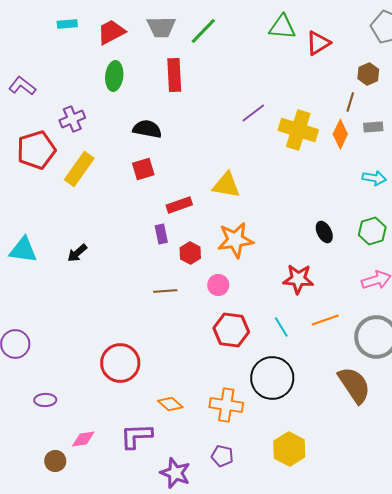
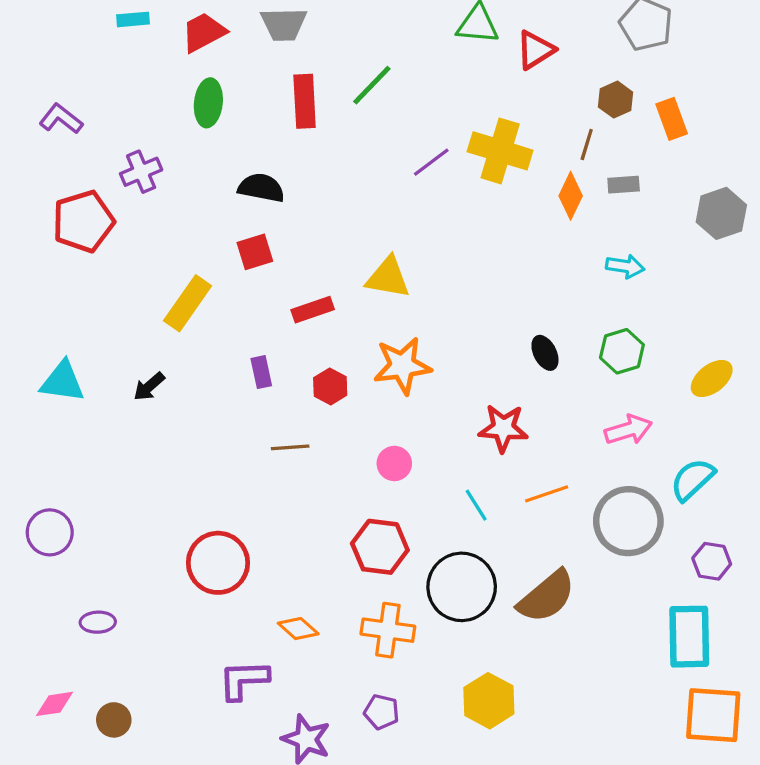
green line: (203, 31) -> (372, 85), moved
yellow cross: (298, 130) -> (500, 151), moved
yellow rectangle: (79, 169) -> (188, 303), moved
purple rectangle: (161, 234) -> (261, 372), moved
pink circle: (218, 285) -> (394, 463), moved
red hexagon: (231, 330) -> (380, 547), moved
brown semicircle: (354, 385) -> (547, 597), moved, turned 84
pink diamond: (83, 439) -> (54, 704), moved

